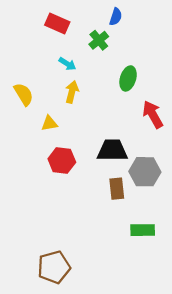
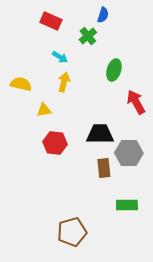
yellow semicircle: (24, 94) -> (21, 84), turned -45
brown pentagon: (54, 267) -> (72, 232), moved

